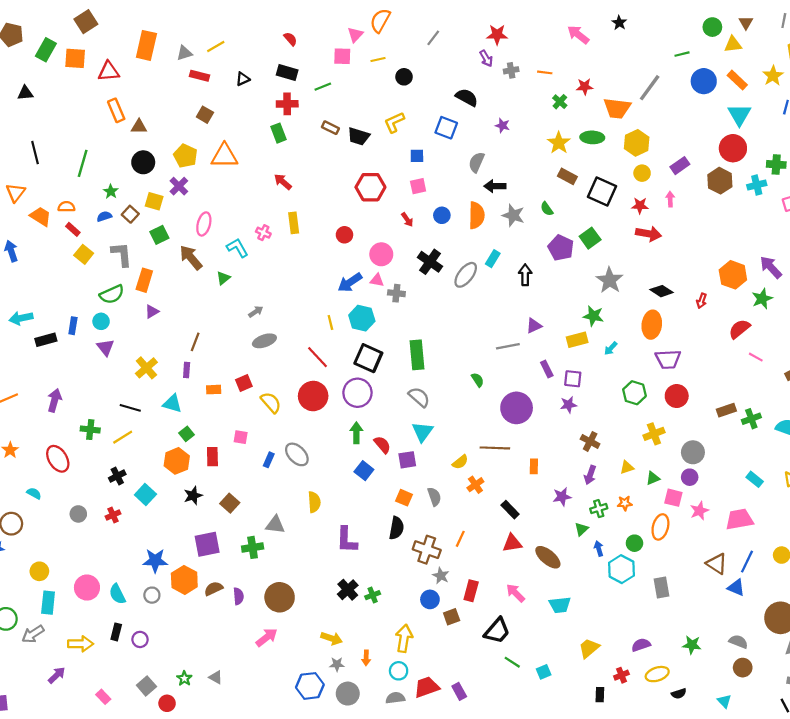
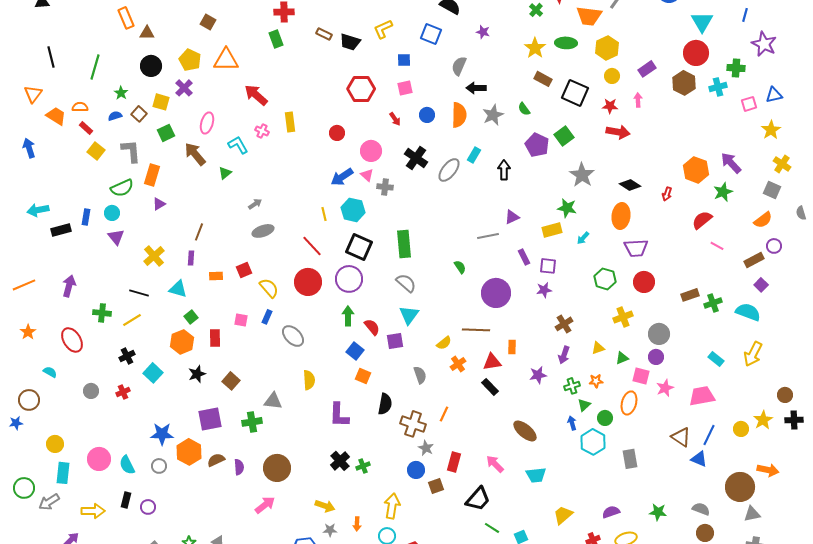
red arrow: (283, 182) -> (256, 95), moved, size x1.4
gray star: (513, 215) -> (493, 115), turned 30
pink triangle: (377, 280) -> (367, 175), turned 32
brown cross: (590, 441) -> (564, 324), turned 30
blue rectangle: (269, 460) -> (267, 317), moved
orange square: (404, 498) -> (363, 376), moved
green triangle: (581, 529) -> (584, 405), moved
red triangle: (512, 543) -> (492, 362), moved

